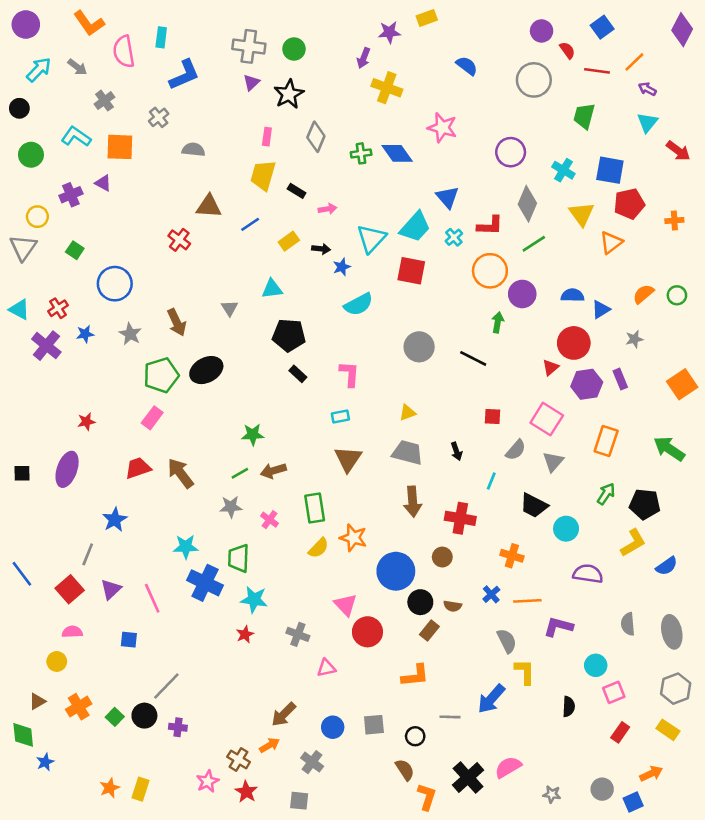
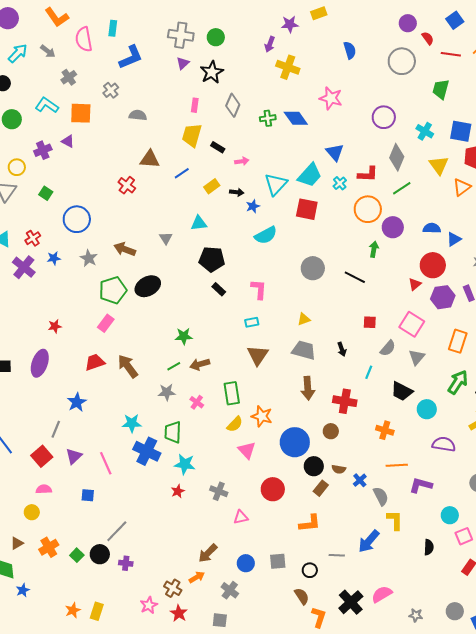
blue semicircle: (467, 66) -> (350, 50), turned 36
brown arrow: (177, 322) -> (125, 249), turned 135
green arrow: (606, 494) -> (458, 382), size x1.4
blue cross: (491, 594) -> (360, 480), moved
pink triangle: (346, 605) -> (247, 450), moved

